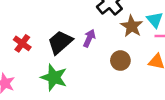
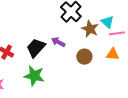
purple arrow: (89, 38) -> (58, 42), turned -80

